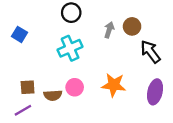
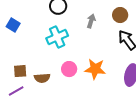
brown circle: (132, 26) -> (120, 15), moved
pink circle: (75, 87) -> (69, 69), moved

